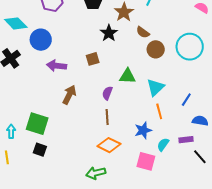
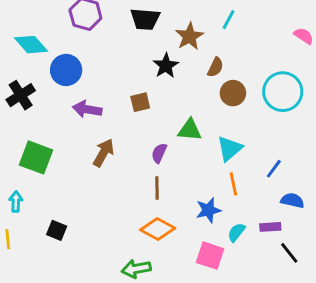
brown semicircle: (143, 32) -> (215, 67), turned -104
green square: (37, 124) -> (36, 157), moved

